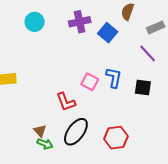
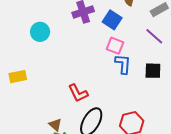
cyan circle: (35, 22) -> (40, 32), moved
pink square: (90, 82) -> (115, 46), moved

